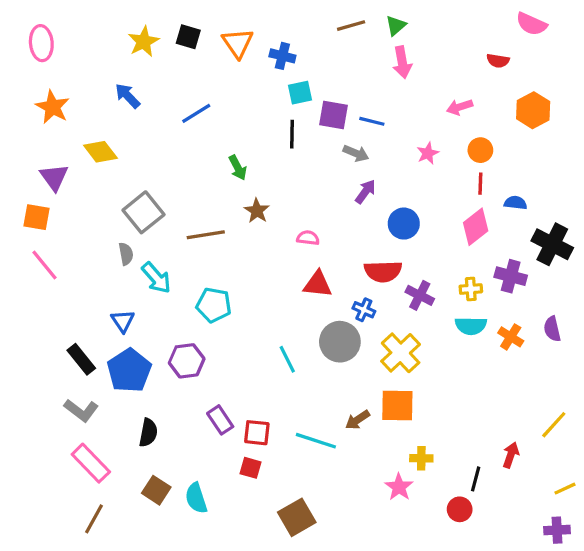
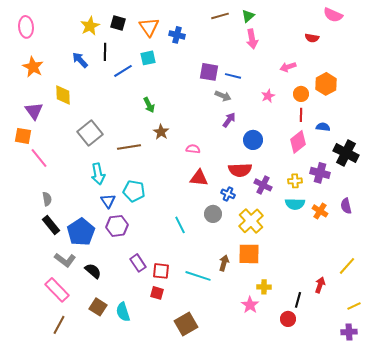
cyan square: (300, 93) -> (148, 58), moved
orange hexagon: (533, 110) -> (326, 84), moved
black line: (292, 134) -> (105, 52), moved
yellow diamond: (100, 152) -> (63, 95), turned 35
gray semicircle: (126, 254) -> (47, 199), moved
pink line: (45, 265) -> (39, 158), moved
cyan arrow: (156, 278) -> (98, 174), turned 30
blue triangle: (123, 321) -> (108, 201), moved
gray circle: (340, 342) -> (213, 214), size x0.7
gray L-shape: (81, 410) -> (65, 260), moved
brown arrow: (357, 420) -> (224, 263), turned 140
black semicircle: (148, 433) -> (93, 271), turned -60

